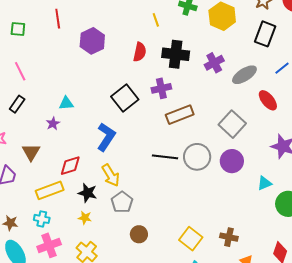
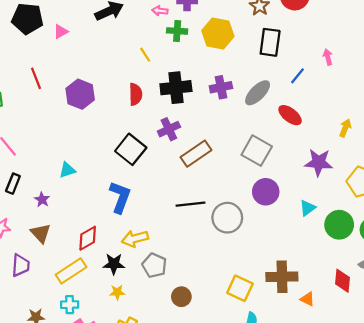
purple cross: (214, 63) -> (221, 87), turned 30
purple star: (53, 123) -> (42, 200), moved
gray circle: (197, 157) -> (227, 218), moved
yellow arrow: (111, 175) -> (135, 239), turned 120
brown cross: (229, 237) -> (282, 277), size x1.5

